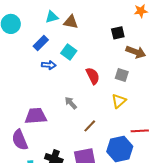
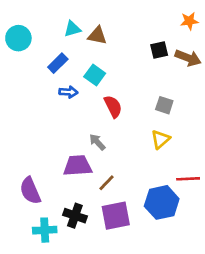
brown arrow: (136, 52) -> (188, 58), moved
red semicircle: (93, 76) -> (113, 107), moved
purple trapezoid: (36, 116) -> (78, 166), moved
brown line: (90, 126) -> (106, 183), moved

